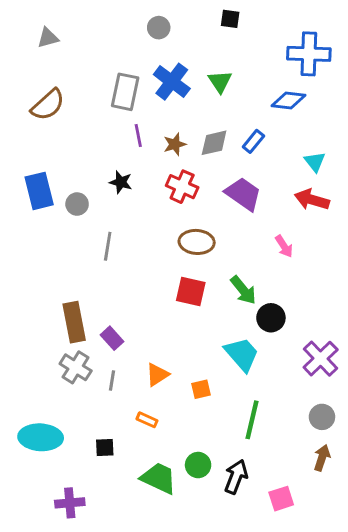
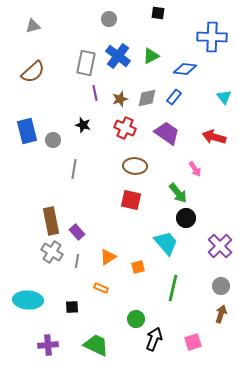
green triangle: (220, 82) -> (151, 56), turned 36
blue diamond: (288, 101) -> (185, 69), moved
cyan triangle: (315, 162) -> (224, 97), moved
green arrow: (243, 290) -> (178, 193), moved
black arrow: (236, 477) -> (154, 339), moved
green trapezoid: (159, 478) -> (96, 345), moved

